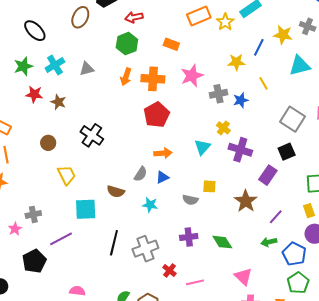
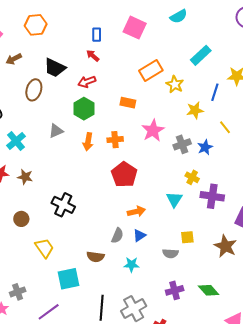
yellow star: (225, 22) -> (175, 84), moved
gray triangle: (87, 69) -> (56, 131), moved
orange cross: (153, 79) -> (115, 140), size x0.7

